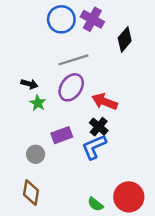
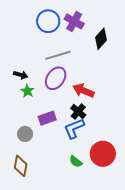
red circle: (129, 197) -> (103, 154), moved
green semicircle: (95, 204) -> (76, 161), moved

